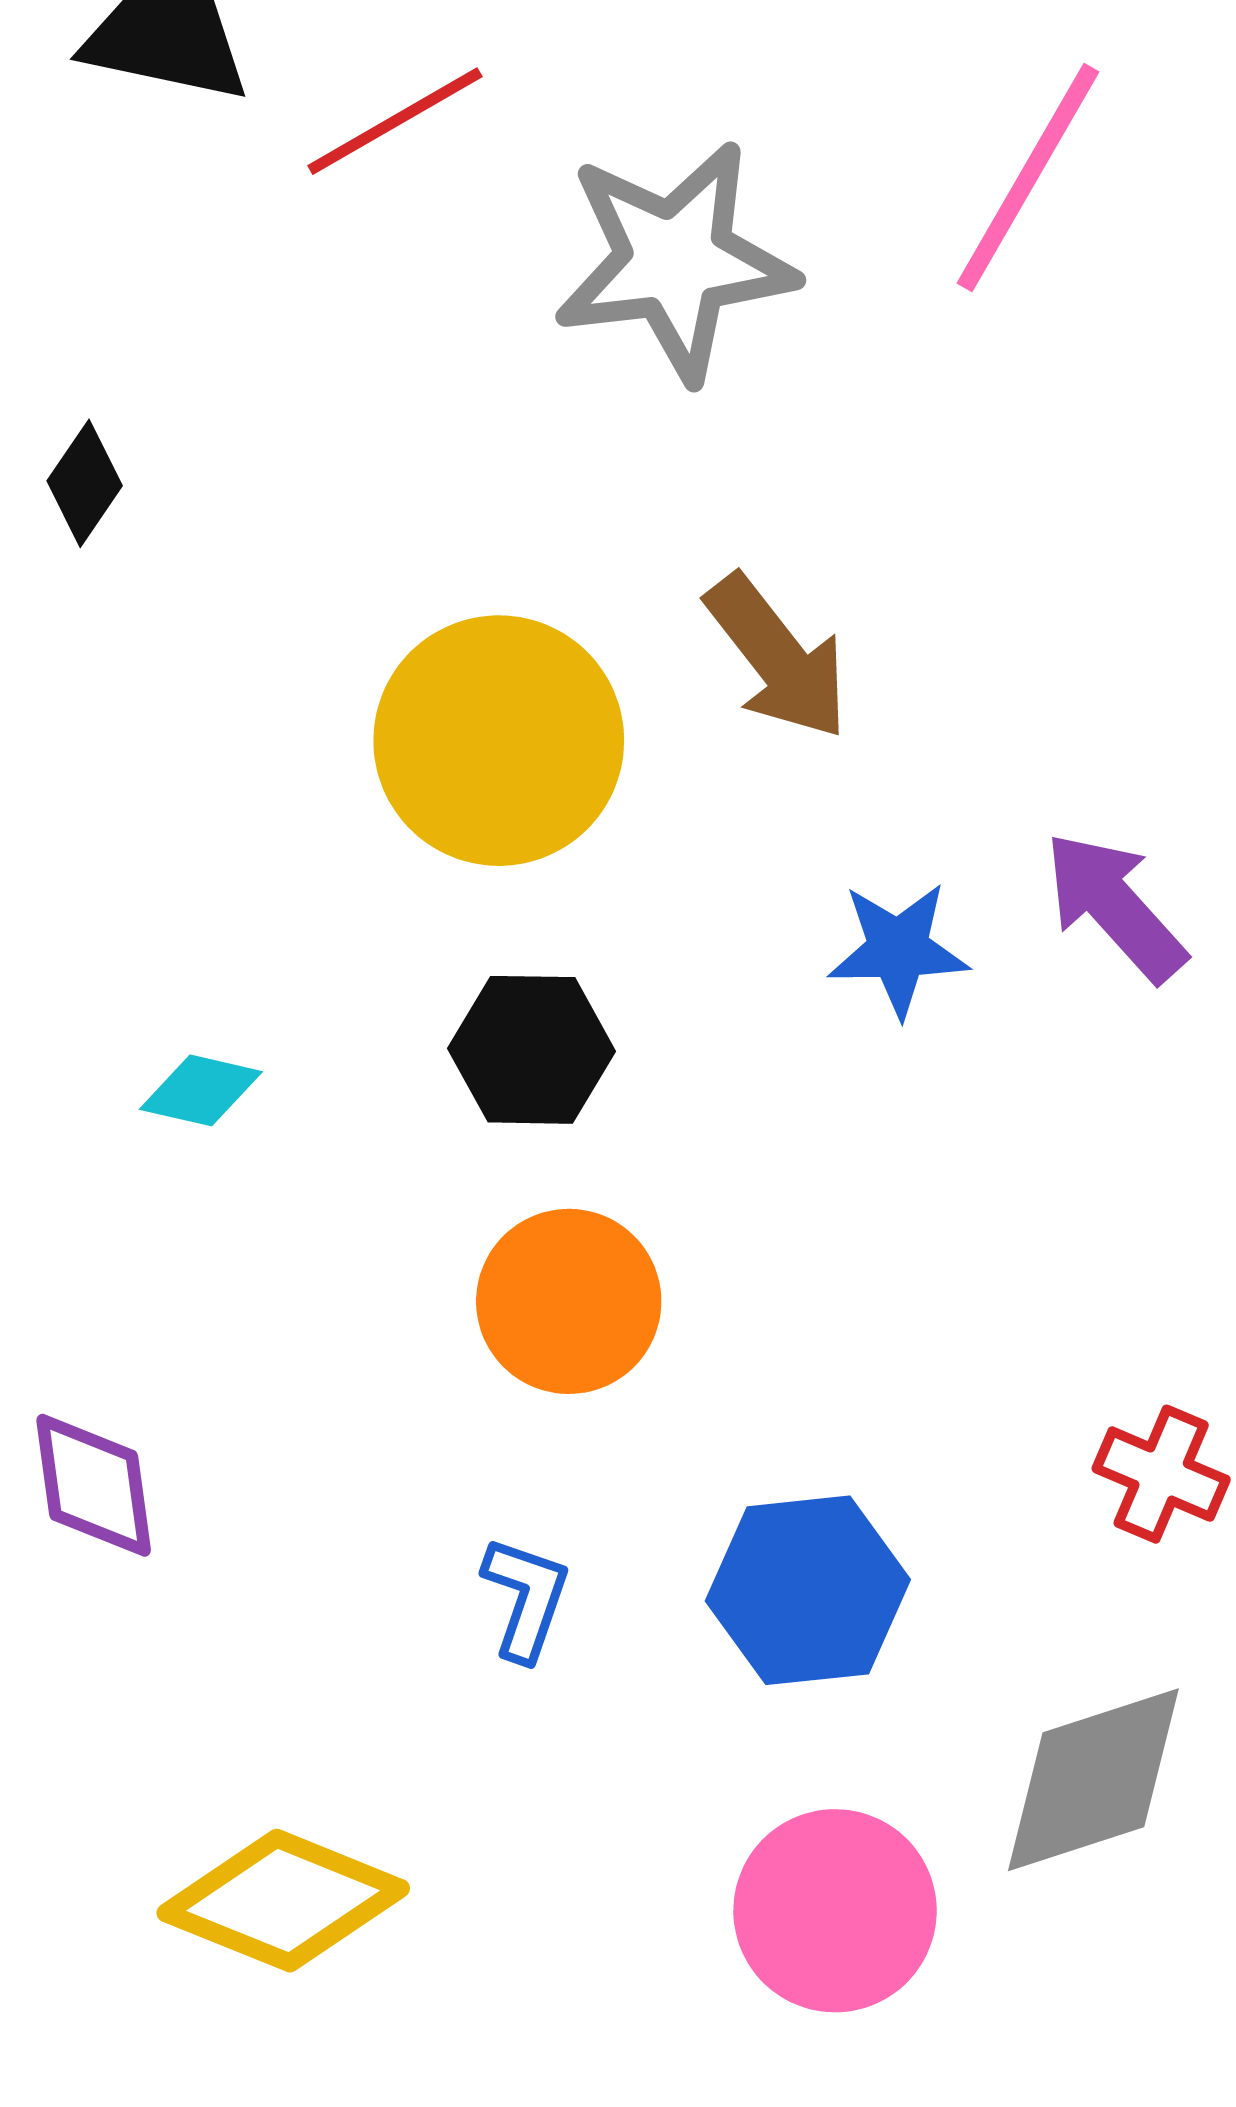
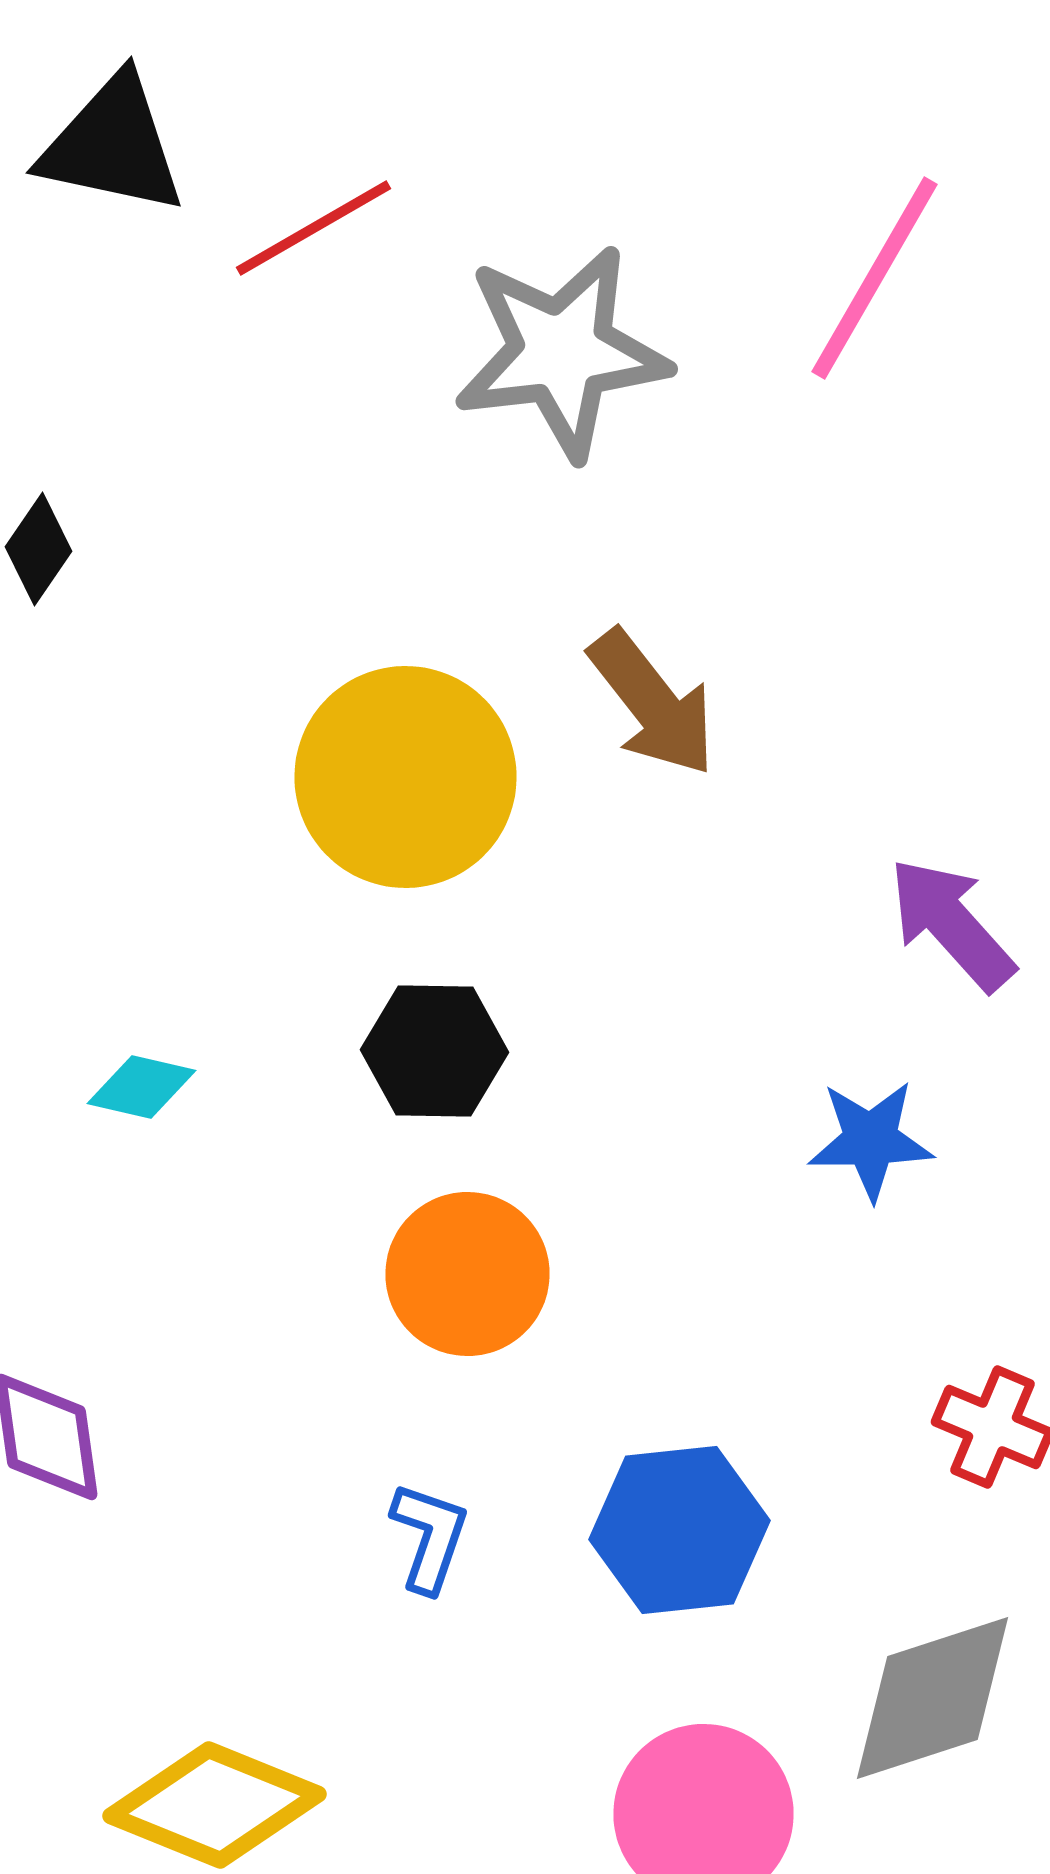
blue star: (898, 949) -> (870, 1140), moved

